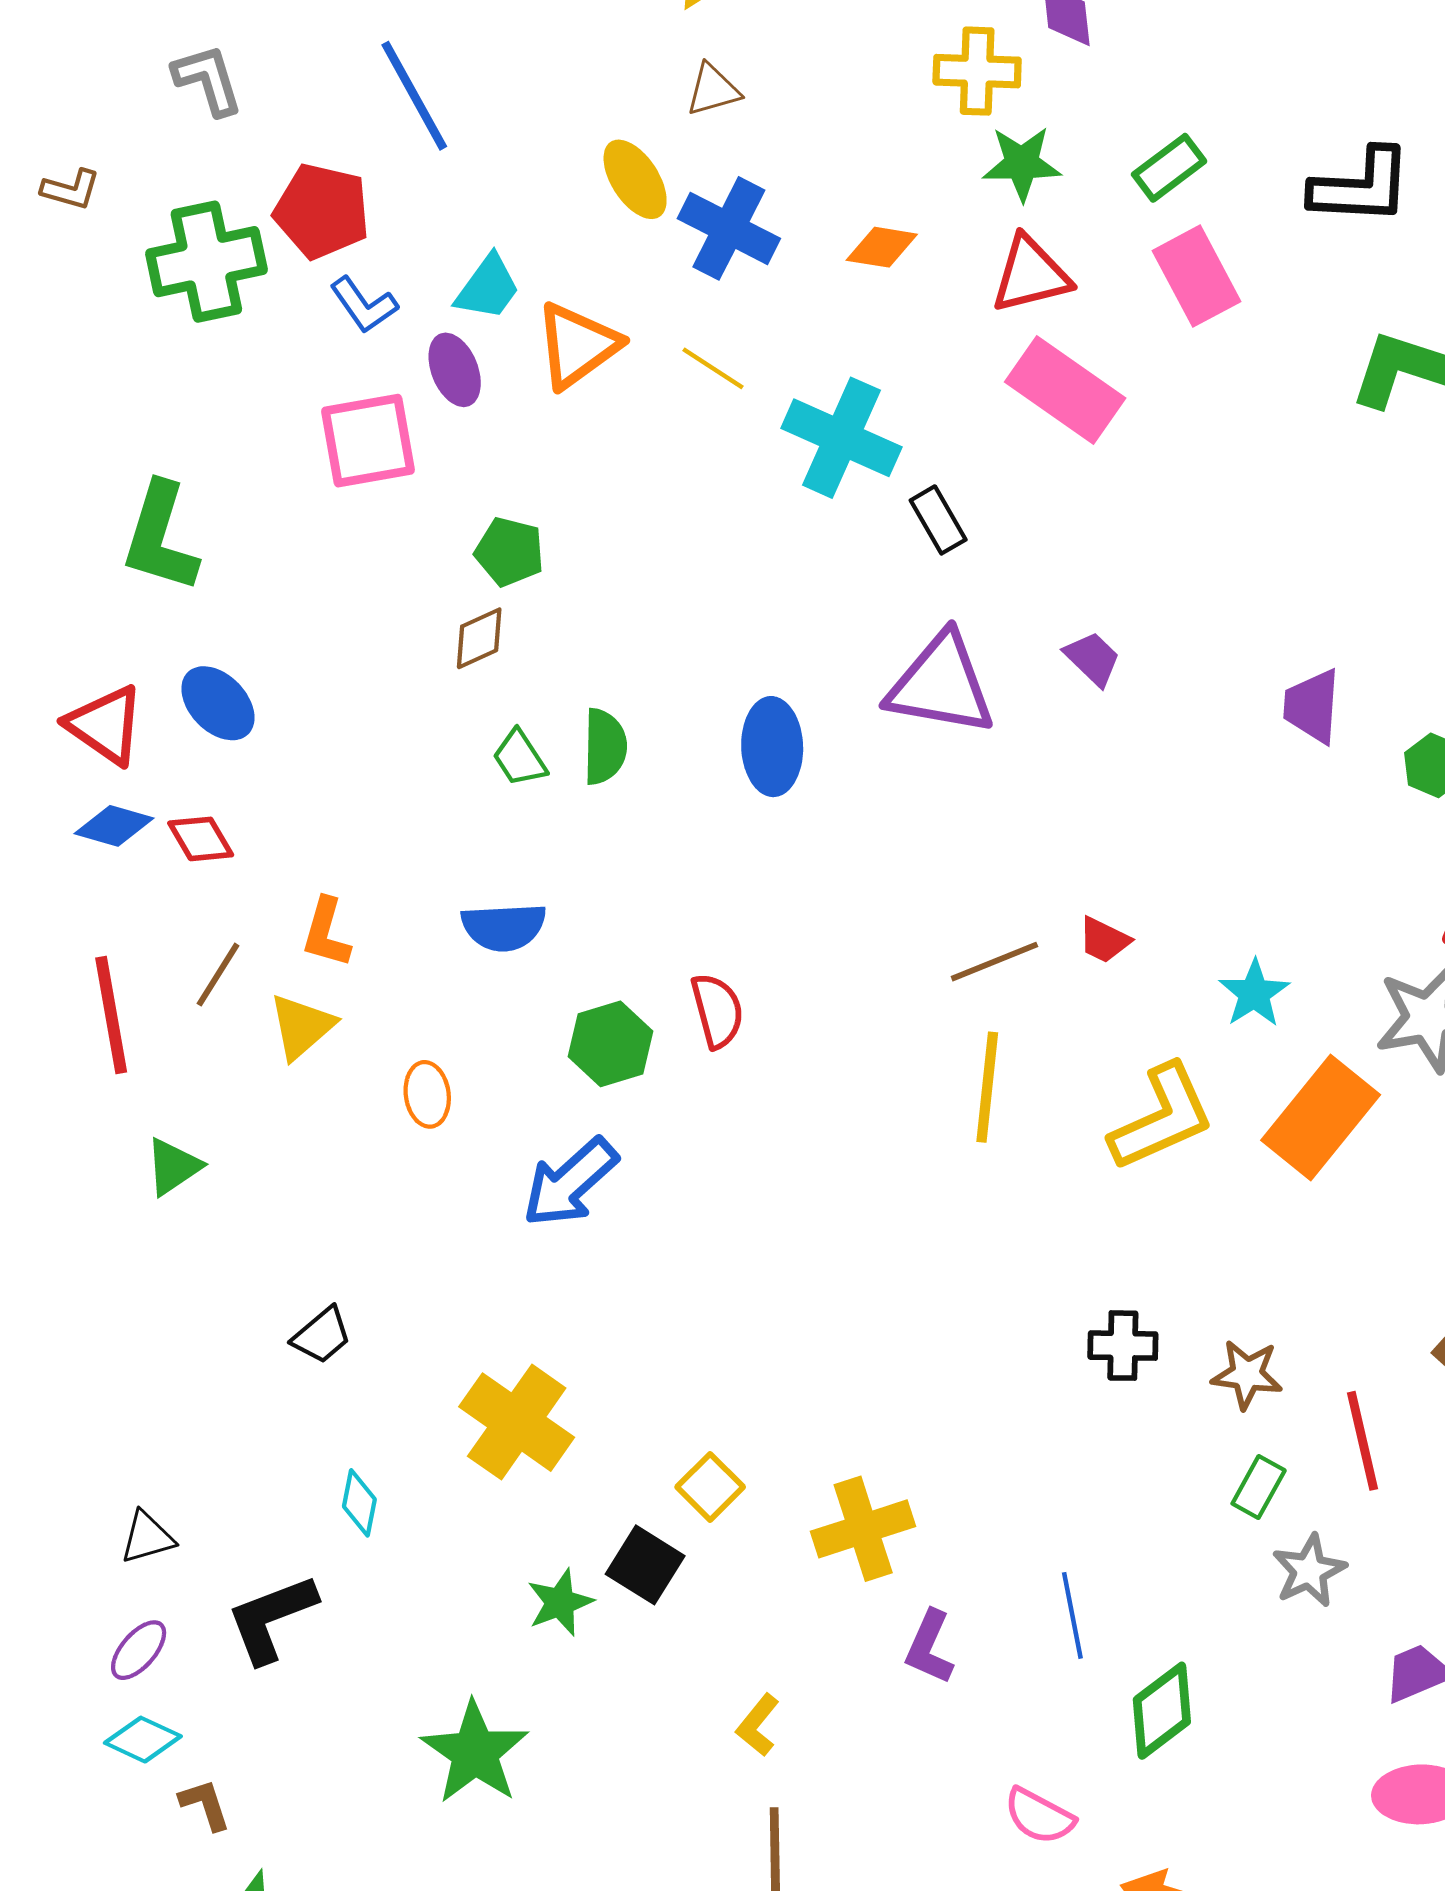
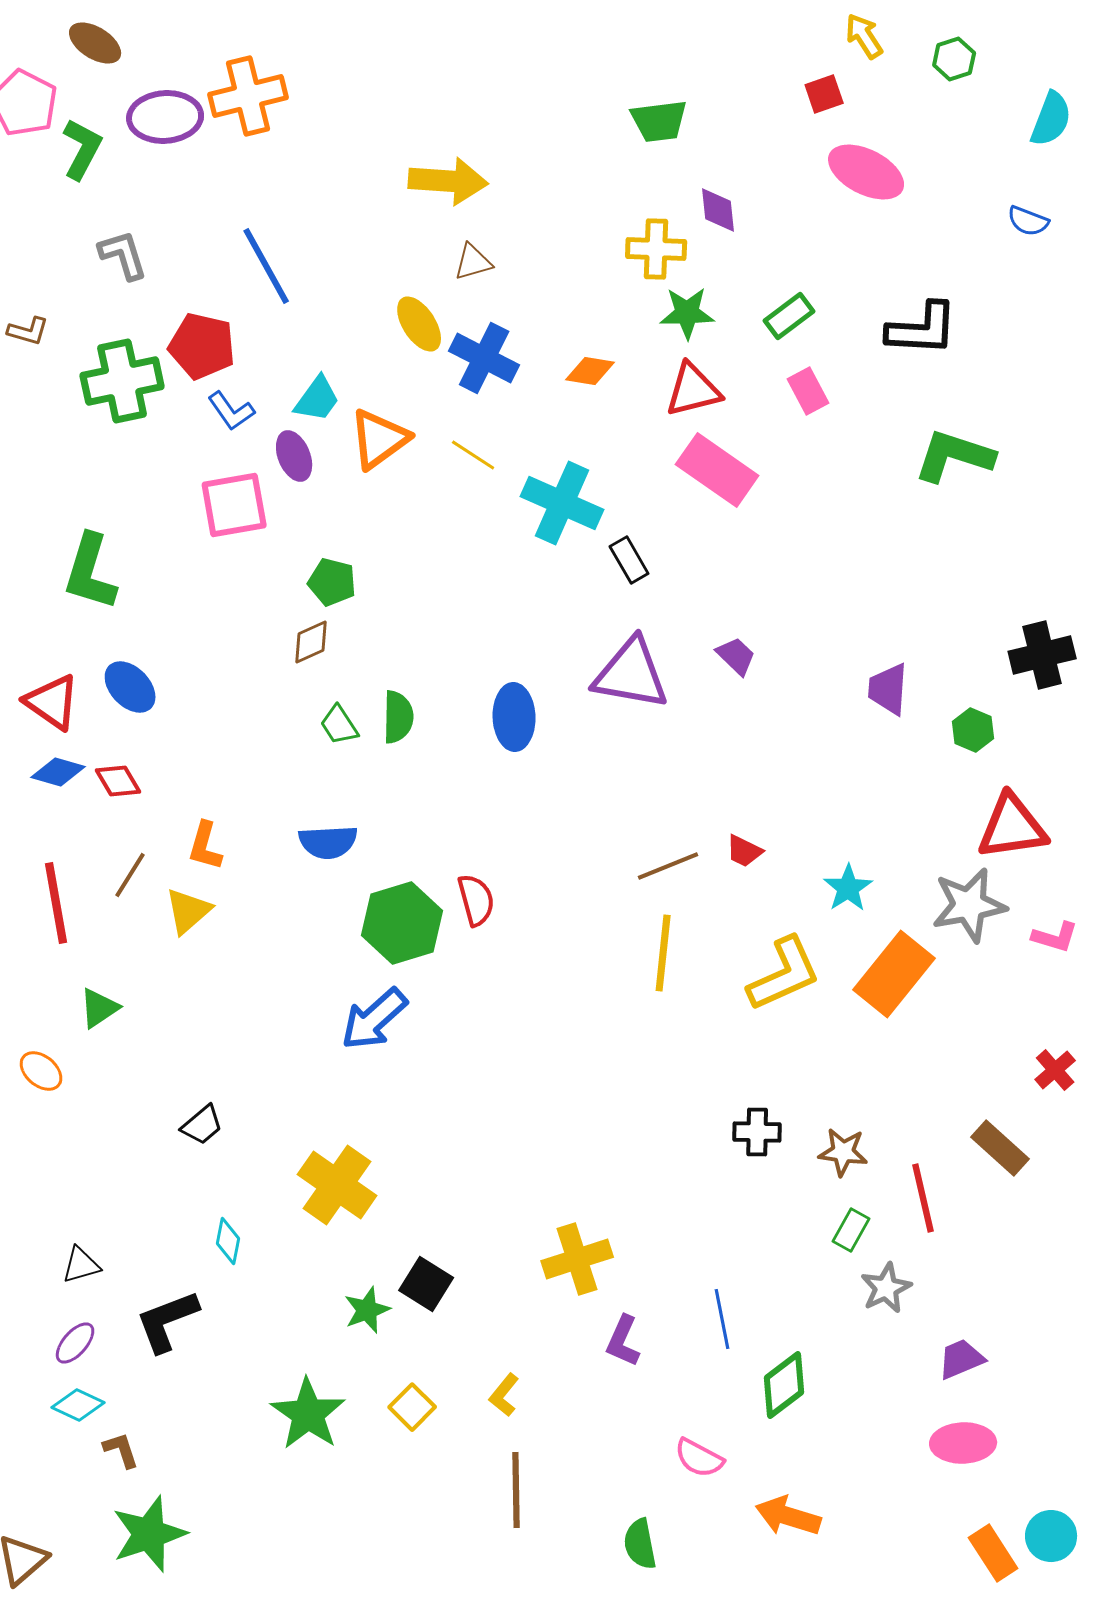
pink rectangle: (1196, 276) -> (808, 391), size x0.7
green hexagon: (611, 1044) -> (402, 923), size x1.4
orange ellipse: (427, 1094) -> (41, 1071), moved, turned -42
yellow square: (710, 1487) -> (412, 1407), moved

